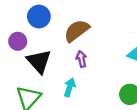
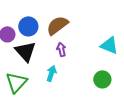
blue circle: (39, 17) -> (28, 26), moved

